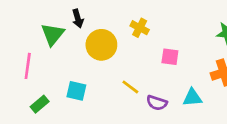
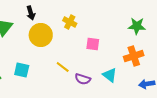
black arrow: (78, 18) -> (31, 13), moved
cyan triangle: (192, 98) -> (110, 75), turned 42

